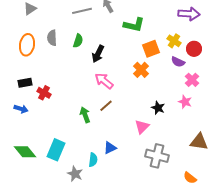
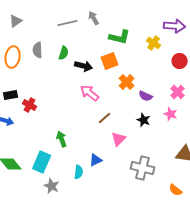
yellow cross: (174, 41) -> (154, 43), moved
orange square: (151, 49) -> (110, 61), moved
black arrow: (98, 54) -> (84, 66), turned -102
purple semicircle: (178, 62) -> (146, 96), moved
brown line: (106, 106) -> (105, 118), moved
green arrow: (85, 115) -> (62, 139), moved
pink triangle: (142, 127) -> (119, 139), moved
gray star: (75, 174) -> (52, 186), moved

